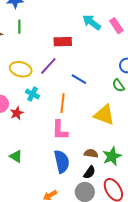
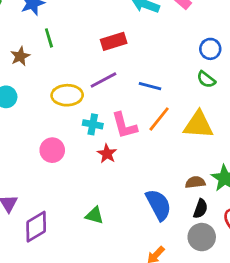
purple line: (48, 66) -> (103, 80), turned 36
orange line: (63, 103) -> (159, 119), moved, turned 48
red star: (17, 113) -> (107, 154), moved
pink L-shape: (60, 130) -> (124, 125), moved

